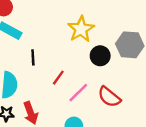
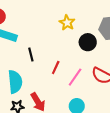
yellow star: (81, 29) -> (67, 23), size x0.7

